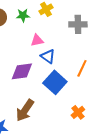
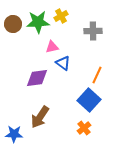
green star: (23, 15) -> (38, 22), size x1.6
blue square: (55, 82) -> (89, 100), moved
orange cross: (78, 112) -> (84, 128), moved

